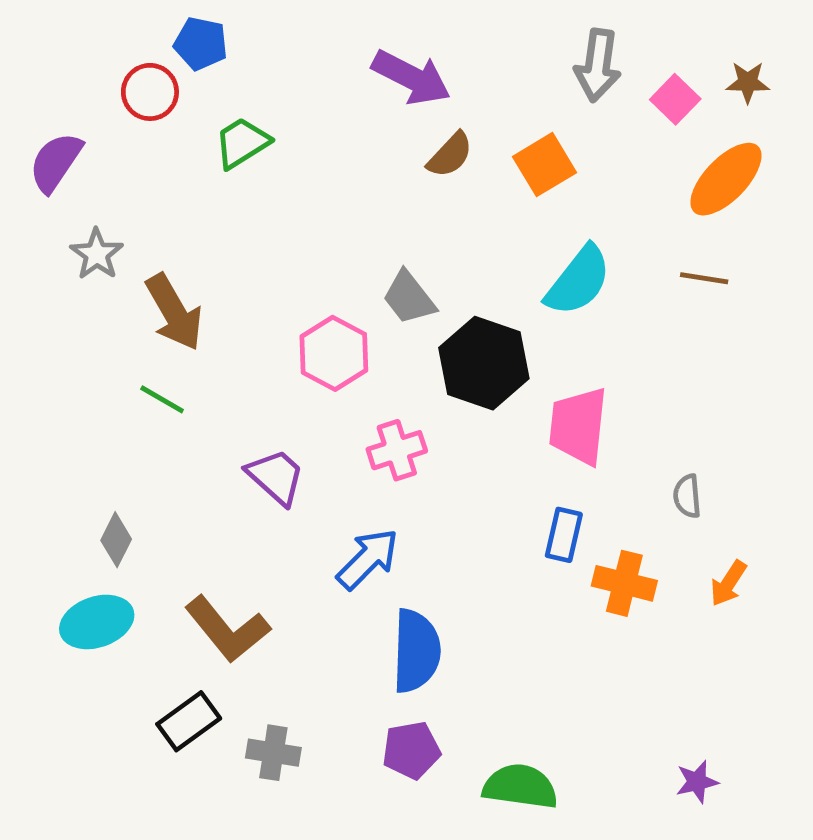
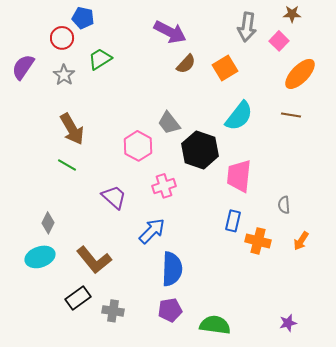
brown star: (748, 82) -> (292, 14), moved
gray star: (97, 254) -> (64, 75), moved

